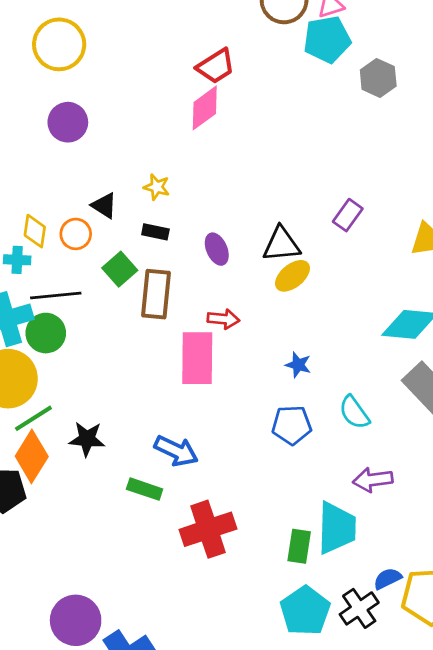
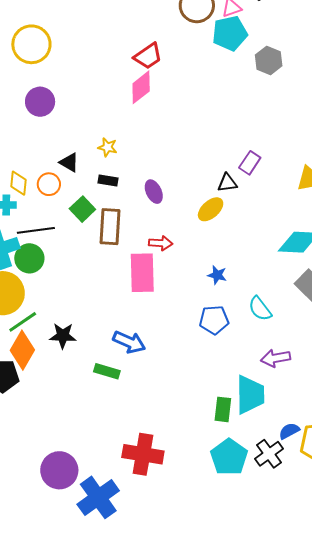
black triangle: (281, 244) -> (227, 183), moved, size x0.7
red cross: (208, 529) -> (143, 454), moved, turned 30

